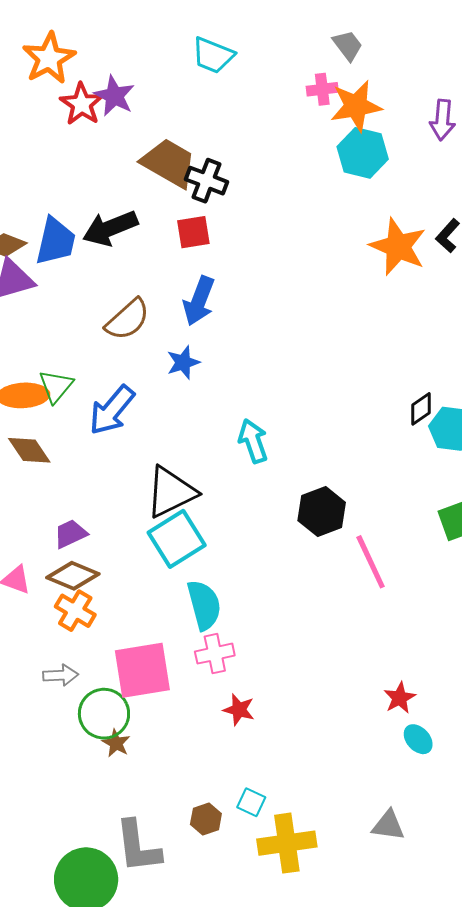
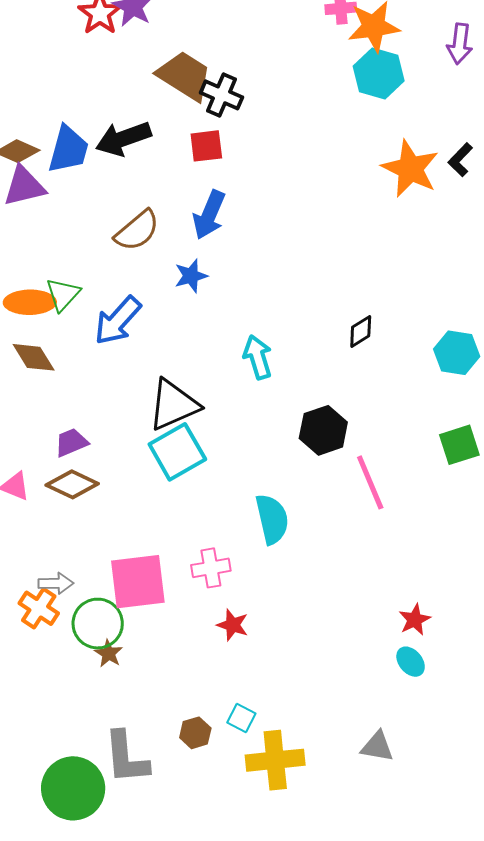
black diamond: (421, 409) -> (361, 331), moved
cyan semicircle: (204, 605) -> (272, 519), moved
orange cross: (75, 611) -> (39, 608), moved
red star: (400, 698) -> (415, 620), moved

